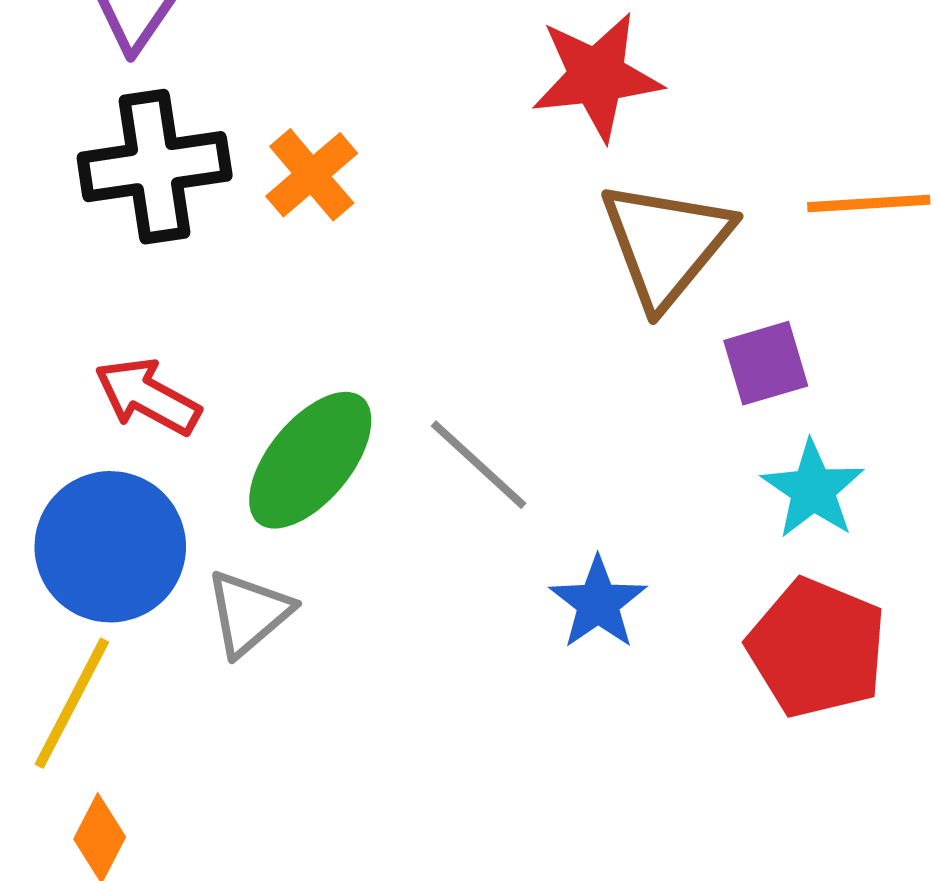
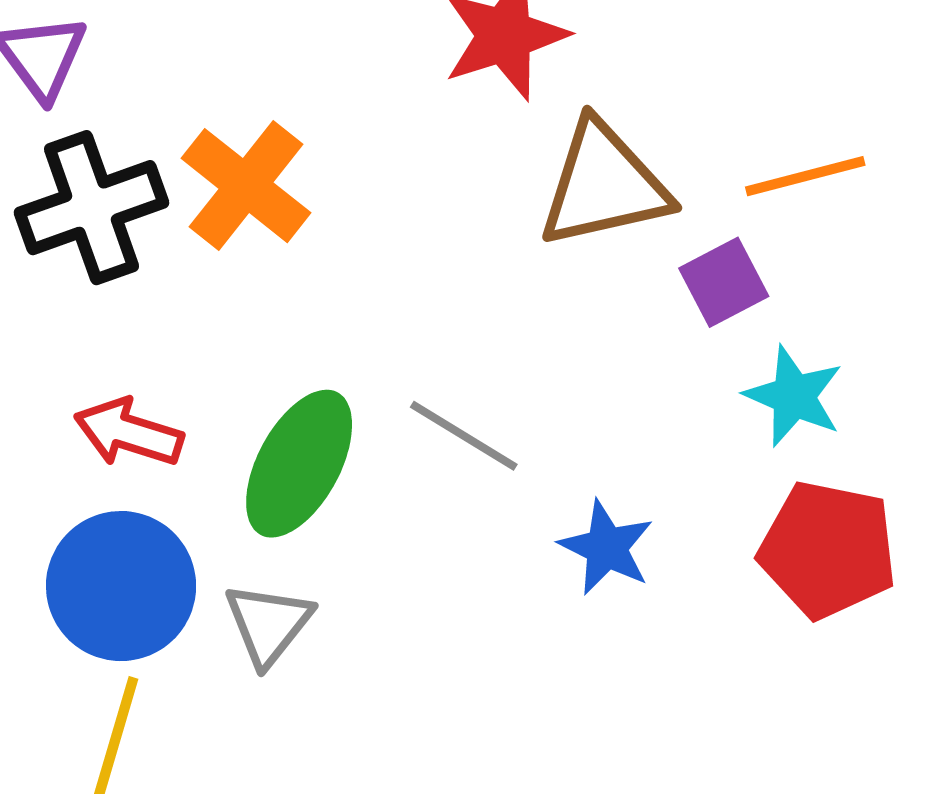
orange cross: (312, 175) -> (246, 186), size x1.4
orange line: (869, 203) -> (805, 176), moved
brown triangle: (666, 244) -> (604, 185), turned 49

